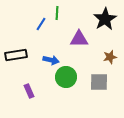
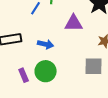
green circle: (66, 77) -> (46, 71), moved

